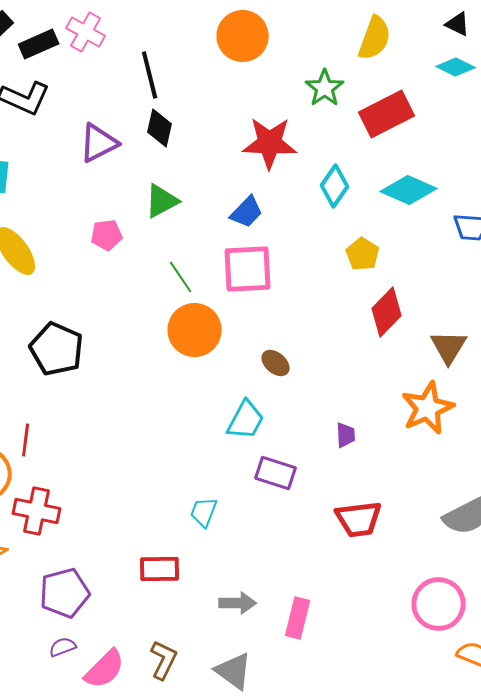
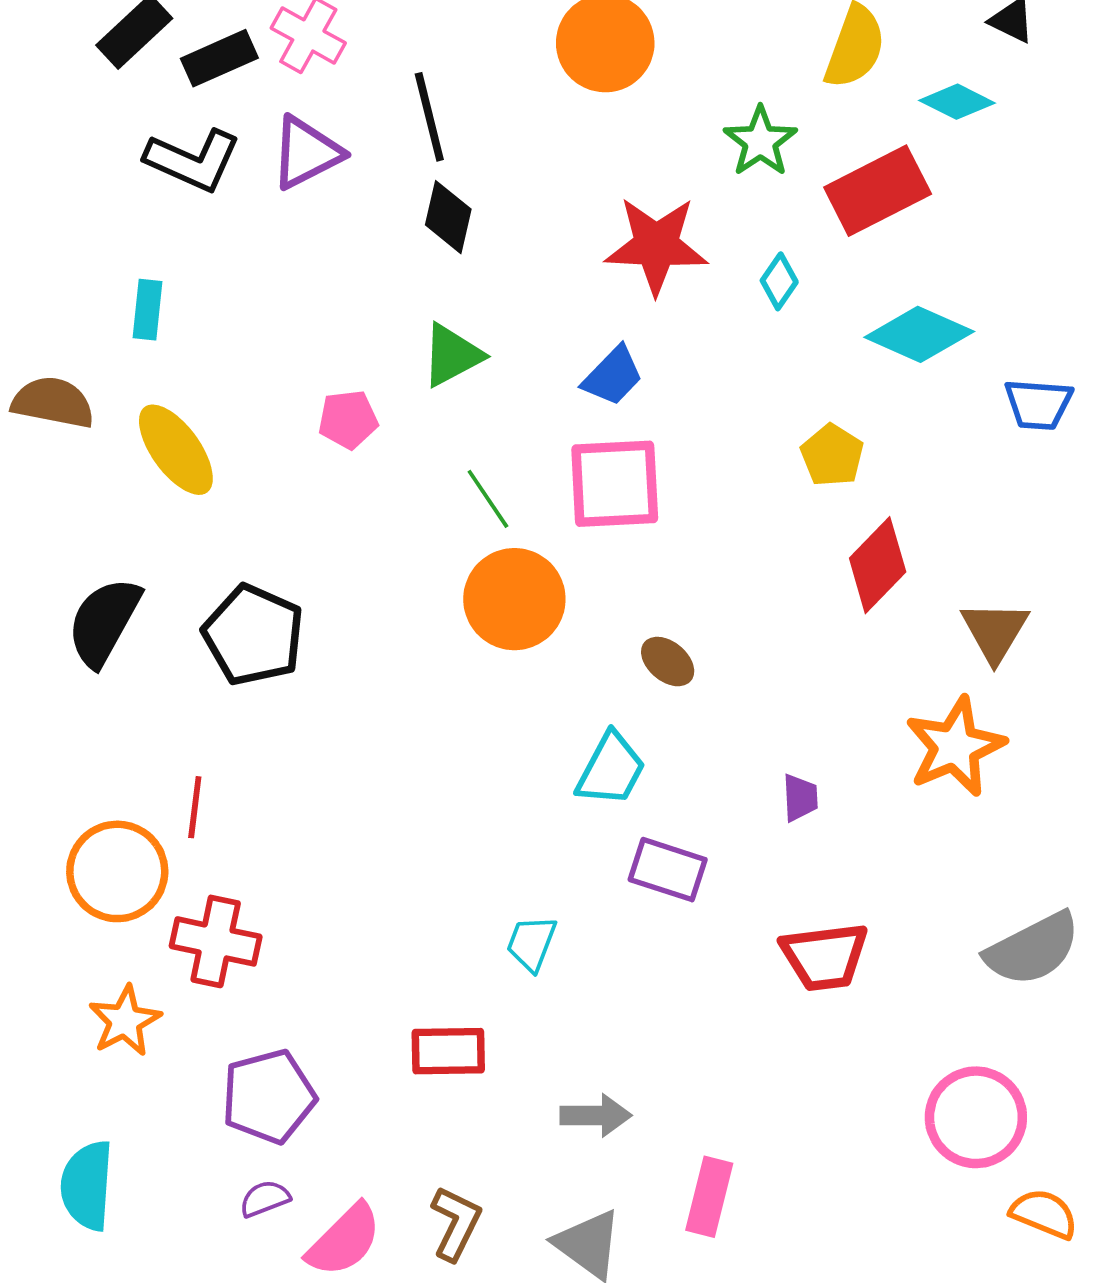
cyan diamond: (456, 67) -> (957, 102), moved
purple triangle: (99, 143) -> (306, 153), moved
cyan diamond: (335, 186) -> (779, 281), moved, size x0.7
pink rectangle: (298, 618) -> (709, 1197), moved

